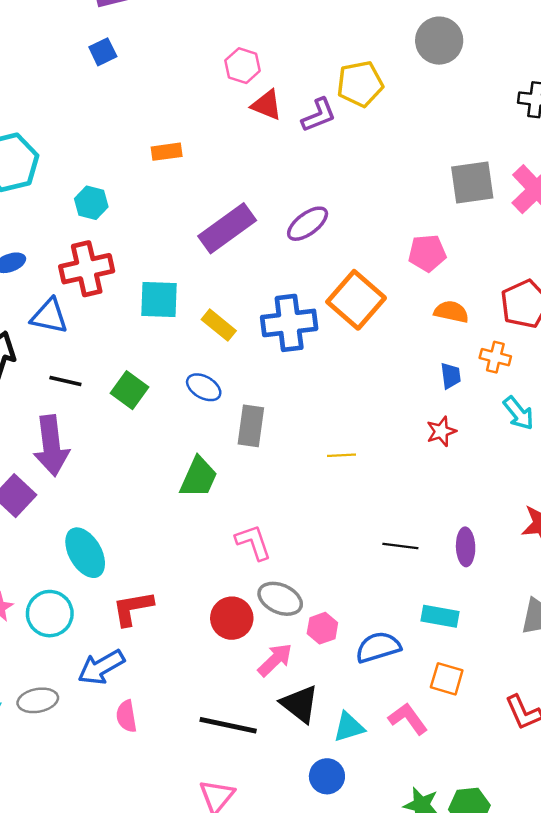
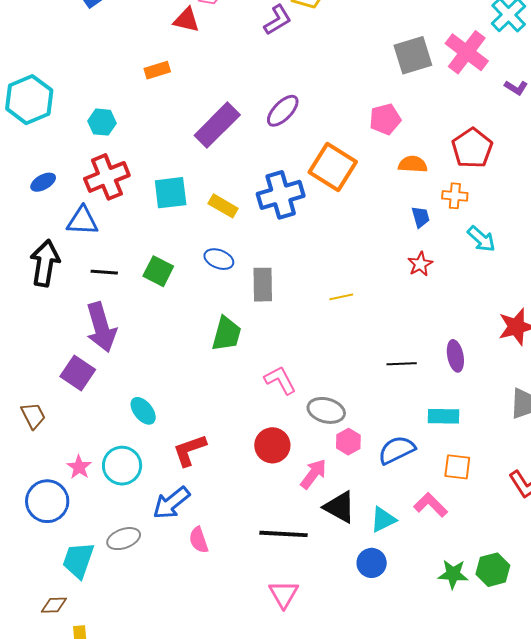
red triangle: (267, 105) -> (187, 20), moved
cyan ellipse: (85, 553) -> (143, 411), size x0.7
gray ellipse: (280, 599) -> (326, 410), moved

